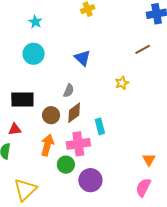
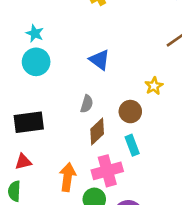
cyan star: (35, 22) -> (35, 33), moved
brown circle: (51, 115) -> (130, 112), moved

